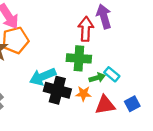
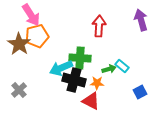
purple arrow: (104, 16) -> (141, 20), moved
green cross: (79, 58) -> (80, 58), moved
red triangle: (105, 105) -> (91, 101), moved, turned 36

